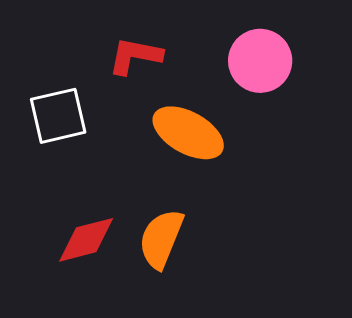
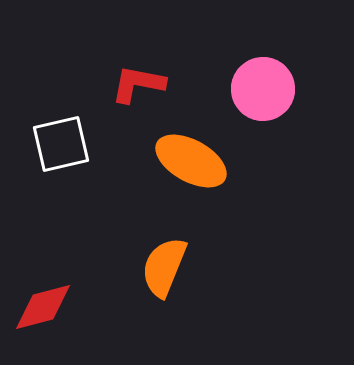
red diamond: (86, 240) -> (43, 307), moved

